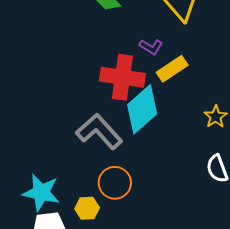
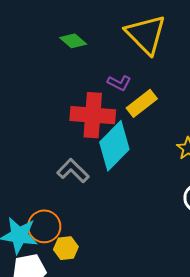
gray L-shape: (99, 131) -> (73, 171), size x0.7
orange circle: (115, 183) -> (44, 226), moved

